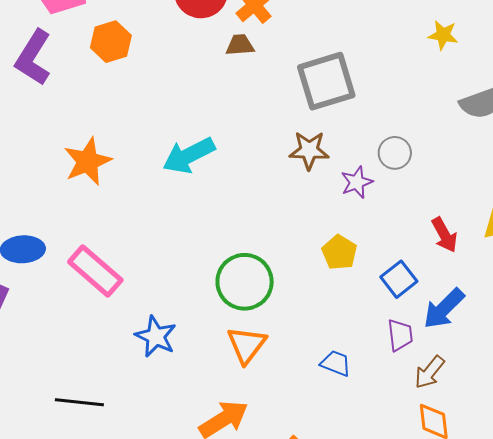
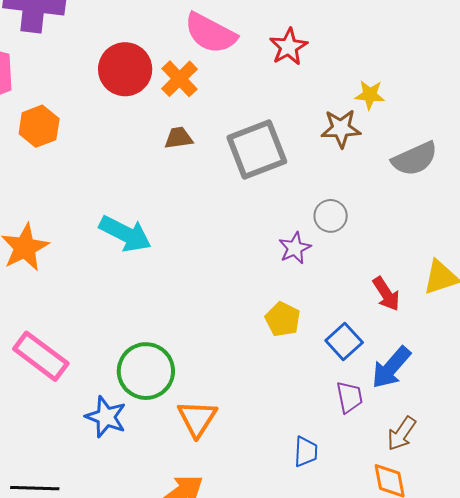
brown trapezoid: (240, 45) -> (179, 138), moved
brown star: (309, 150) -> (341, 128), moved
cyan arrow: (189, 155) -> (125, 234), turned -122
green circle: (245, 282) -> (146, 371), moved
blue trapezoid: (336, 363) -> (306, 452), moved, turned 76
brown arrow: (430, 372) -> (402, 434), moved

